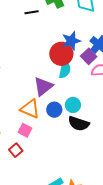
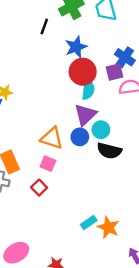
black line: (32, 12) -> (44, 27), turned -56
blue star: (71, 41) -> (76, 47), moved
purple square: (89, 56) -> (115, 72), turned 35
purple triangle: (43, 87) -> (85, 115), moved

